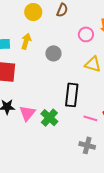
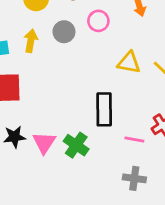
pink circle: (86, 34) -> (98, 21), moved
gray circle: (53, 53) -> (64, 32), moved

